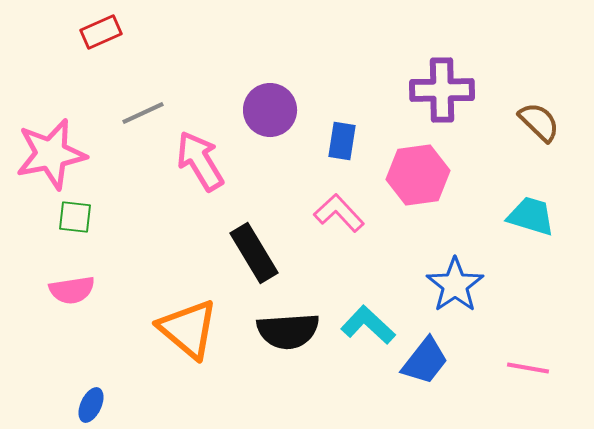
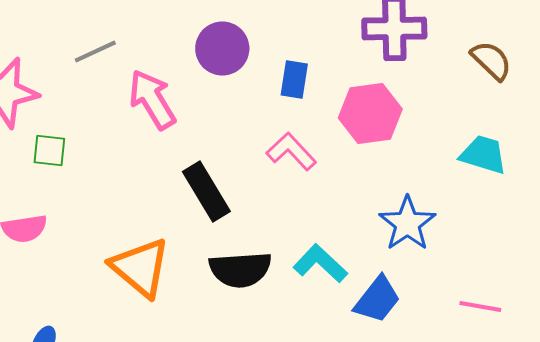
green square: (75, 217) -> (49, 150), moved

